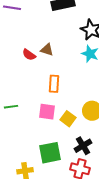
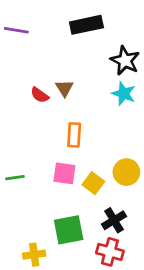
brown triangle: (47, 50) -> (64, 88), turned 40
green line: (11, 107) -> (15, 178), moved

